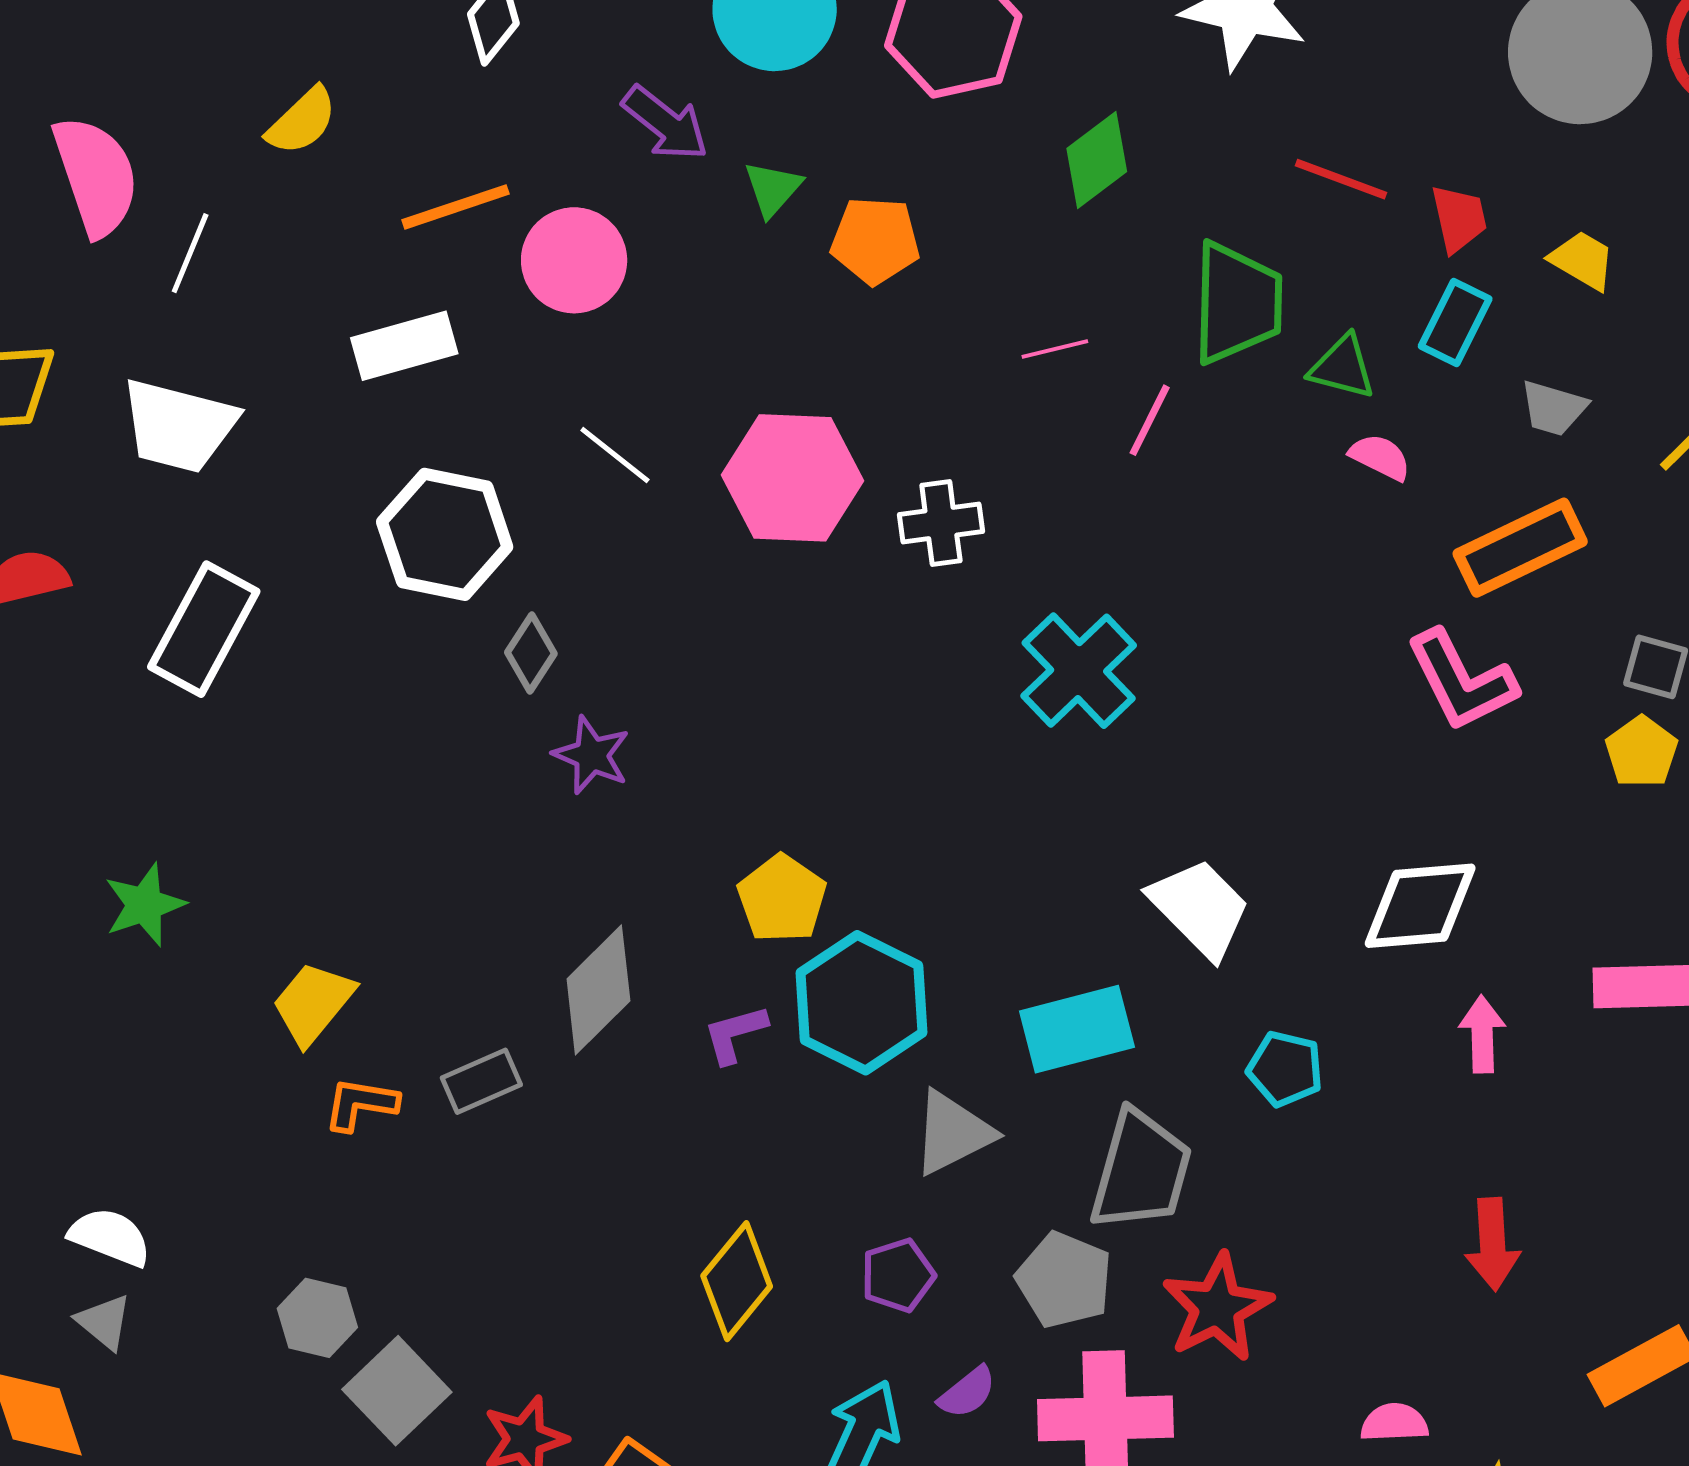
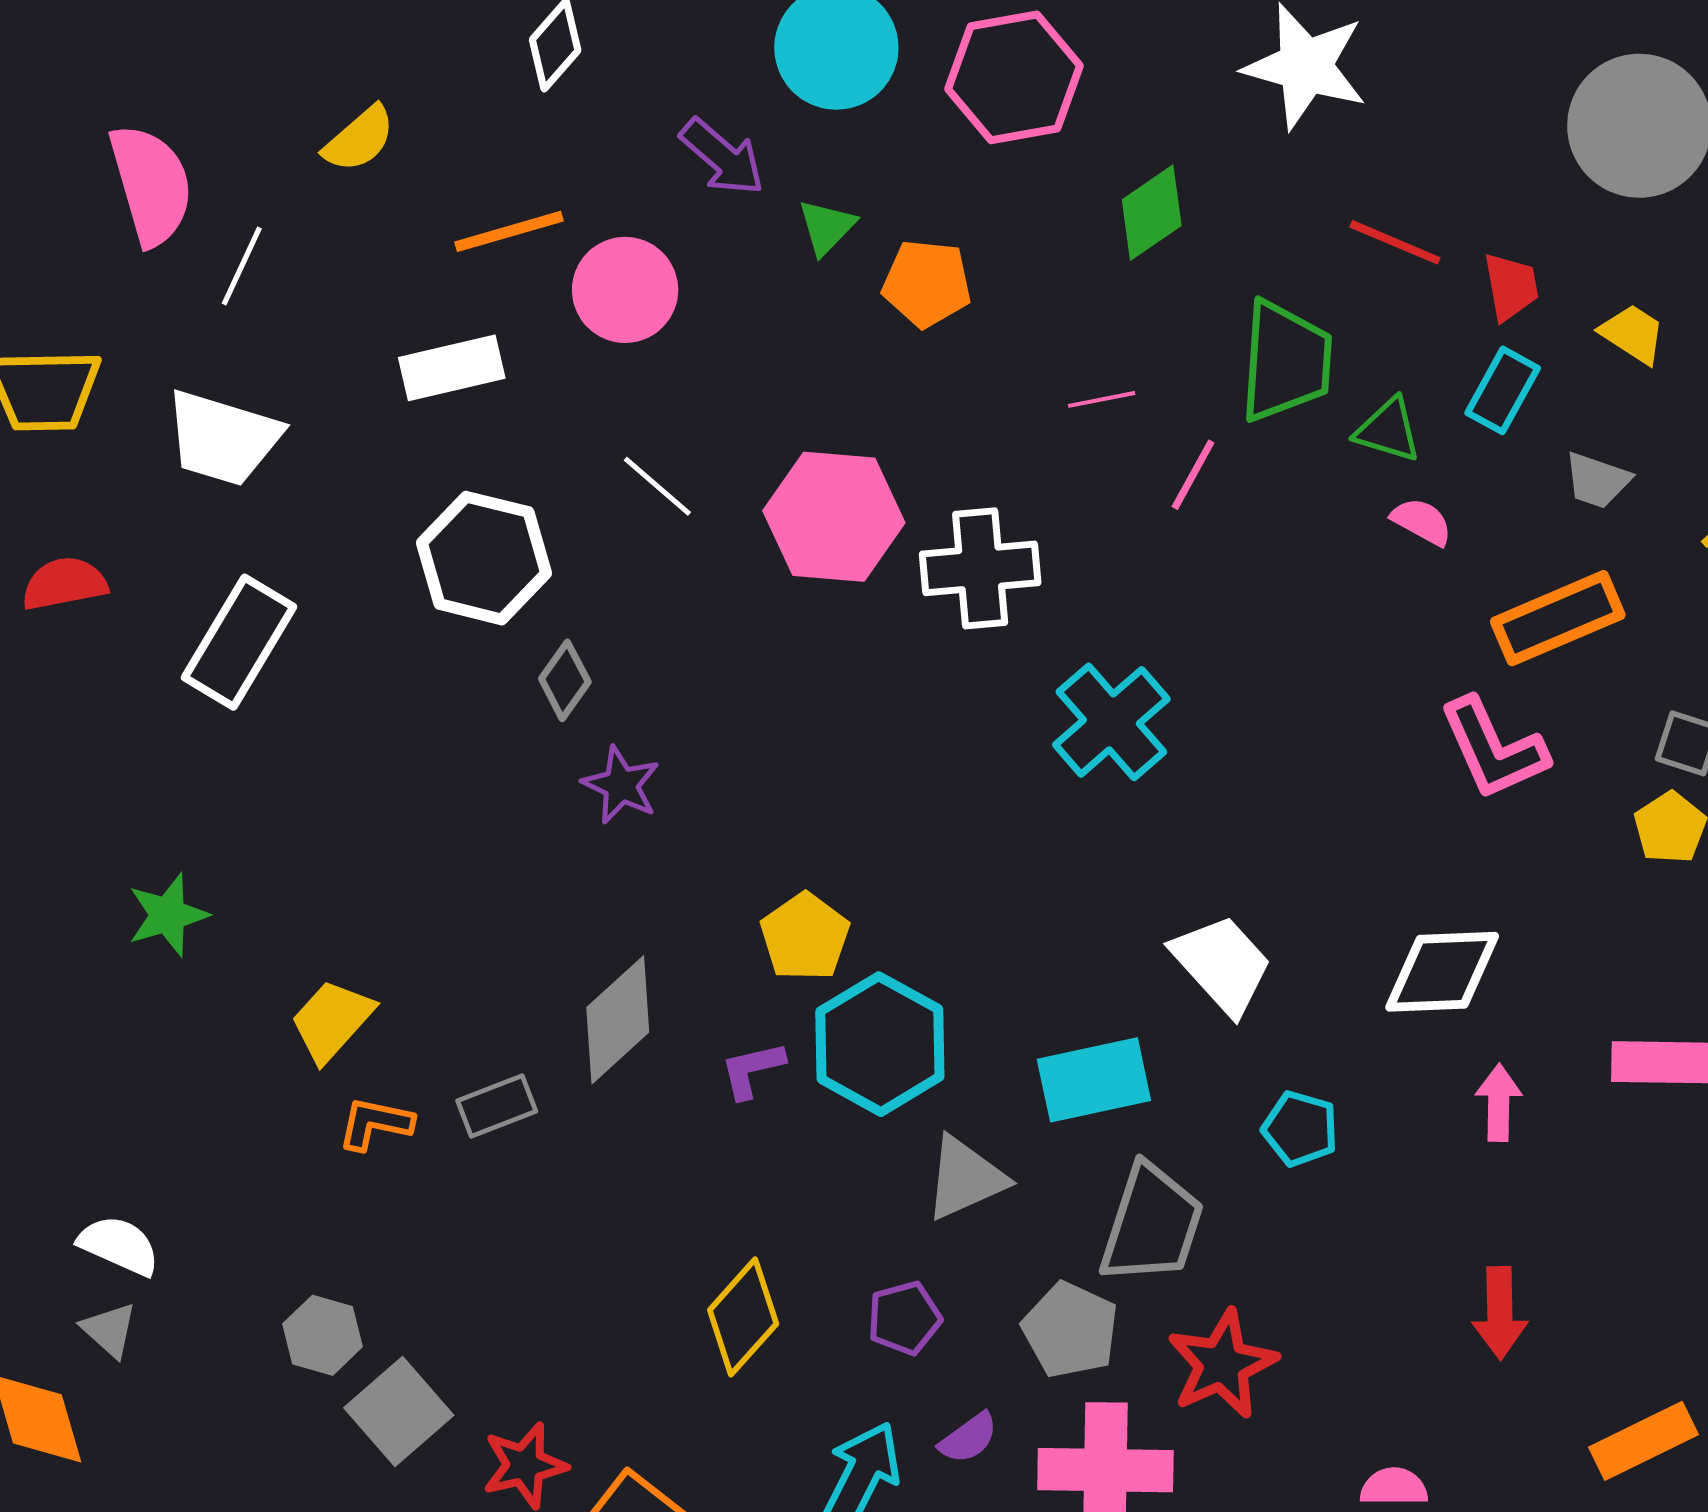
white cross: (941, 523) -> (980, 568), size x1.4

